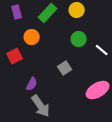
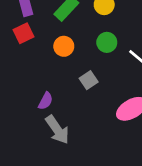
orange circle: (32, 37) -> (64, 46), moved
red square: (15, 56) -> (23, 33), moved

